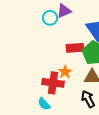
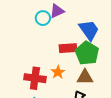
red cross: (53, 83) -> (35, 78), moved

